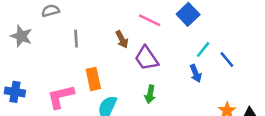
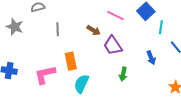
brown arrow: (122, 39) -> (94, 30), turned -32
cyan line: (203, 49) -> (161, 27), moved, turned -32
green arrow: (150, 94) -> (123, 74), moved

